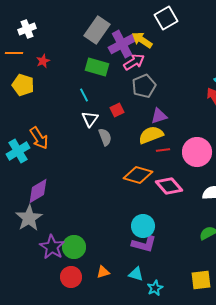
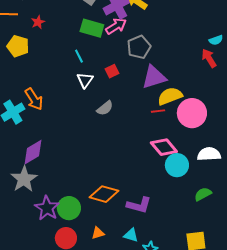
pink arrow: (134, 62) -> (116, 26), moved
purple triangle: (159, 116) -> (154, 77), size x1.5
yellow semicircle: (151, 135) -> (170, 96), moved
gray semicircle: (105, 137) -> (105, 108), moved, turned 72
orange diamond: (138, 175) -> (104, 194), moved
cyan circle: (143, 226) -> (177, 165), moved

